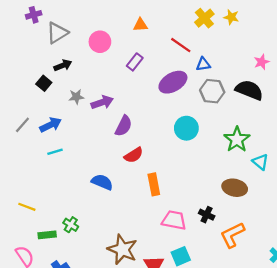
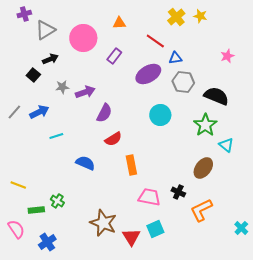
pink circle: (100, 42) -> (83, 38), size x1.4
black semicircle: (249, 90) -> (216, 96), moved
cyan line: (55, 152) -> (56, 136), moved
brown ellipse: (235, 188) -> (203, 168), turned -65

